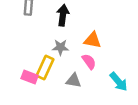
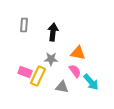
pink rectangle: (30, 77) -> (25, 72), moved
cyan arrow: (119, 82) -> (91, 82), moved

